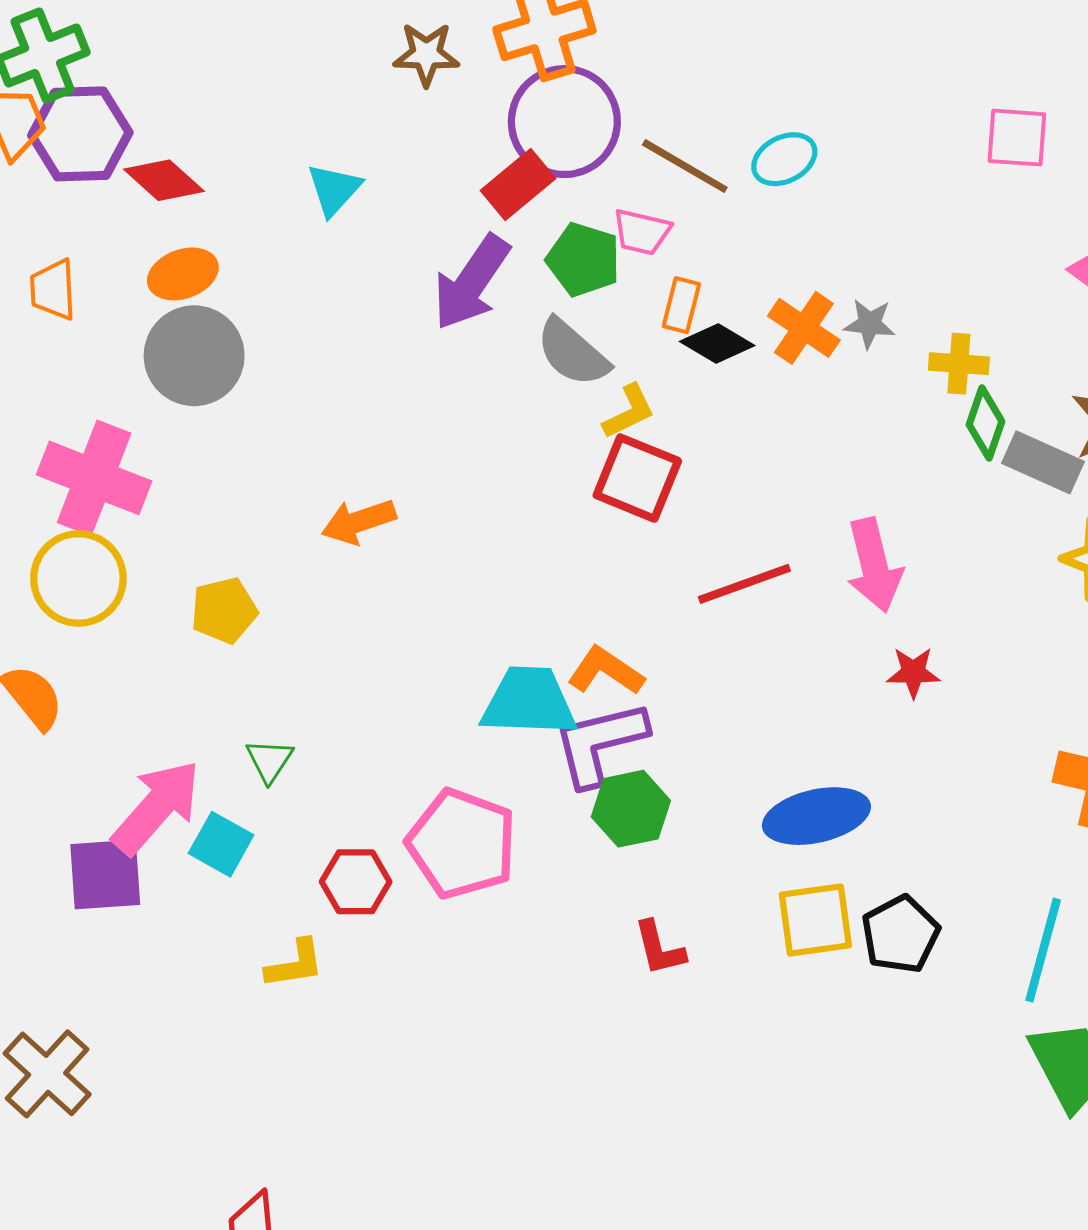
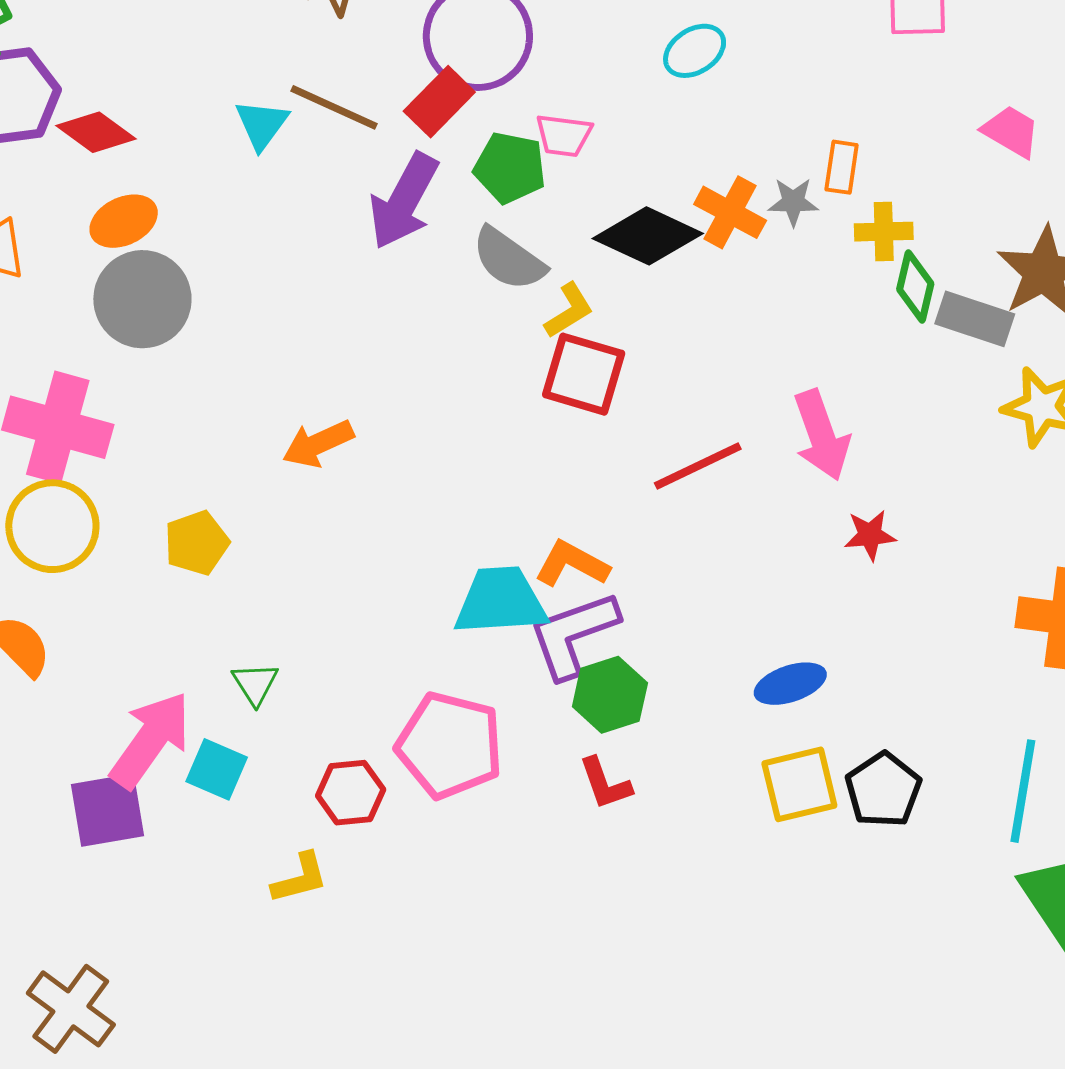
brown line: (685, 166) -> (334, 107), moved
orange rectangle: (681, 305) -> (842, 167), moved
black diamond: (717, 344) -> (648, 236), size x1.5
blue ellipse: (816, 816) -> (790, 684), size x0.7
red L-shape: (659, 948) -> (605, 783), moved

